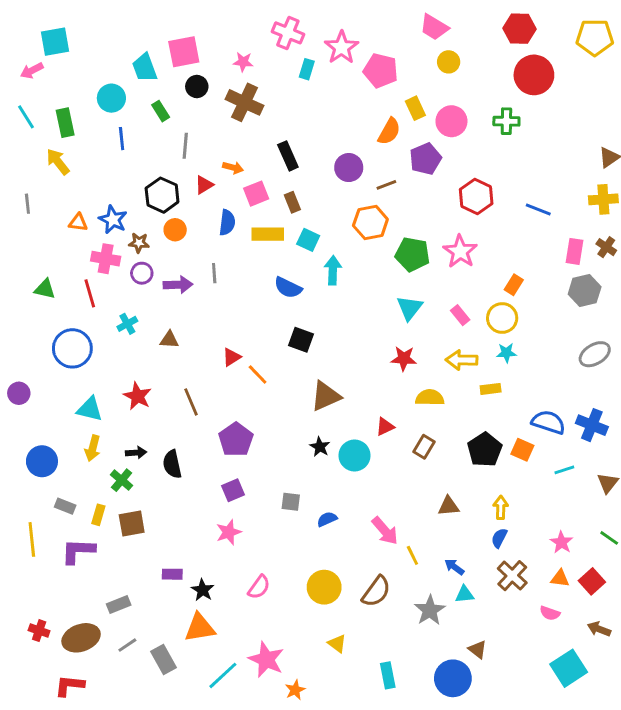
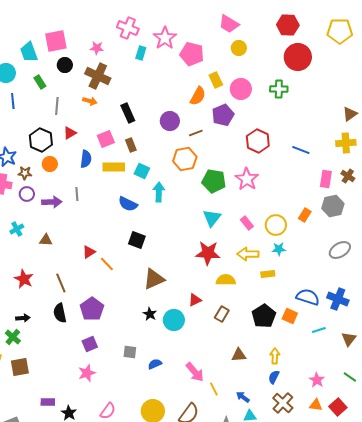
orange arrow: (233, 168) -> (90, 101), moved
orange rectangle: (514, 285) -> (305, 215), moved
red star: (404, 359) -> (208, 253), size x1.4
black semicircle: (172, 464) -> (60, 313), moved

